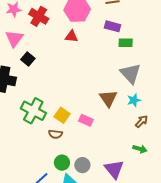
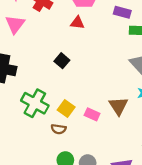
black square: (28, 59) -> (62, 61), moved
brown triangle: (108, 98) -> (118, 106), moved

